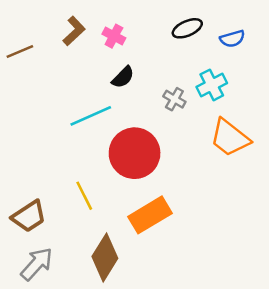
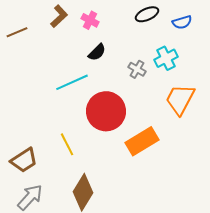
orange trapezoid: (230, 138) -> (180, 99), turned 80
orange rectangle: (150, 215) -> (142, 141), moved

